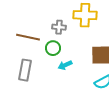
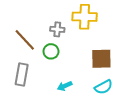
brown line: (28, 37) -> (25, 40), turned 35
cyan arrow: (65, 65) -> (65, 86), moved

